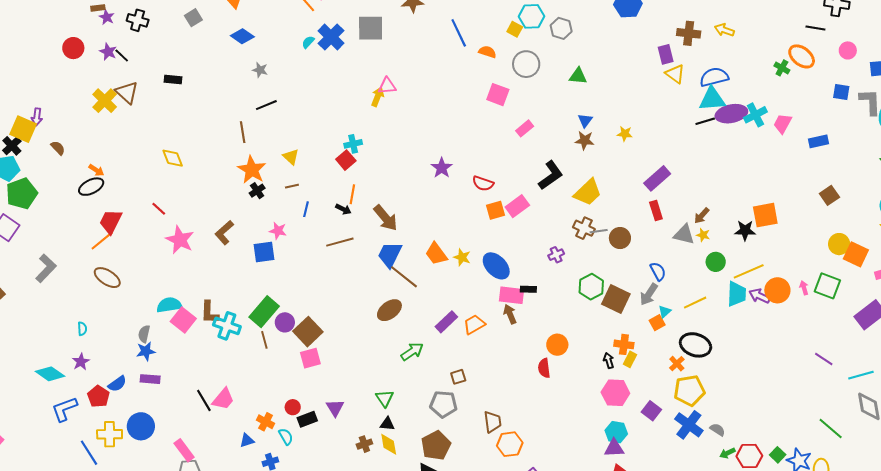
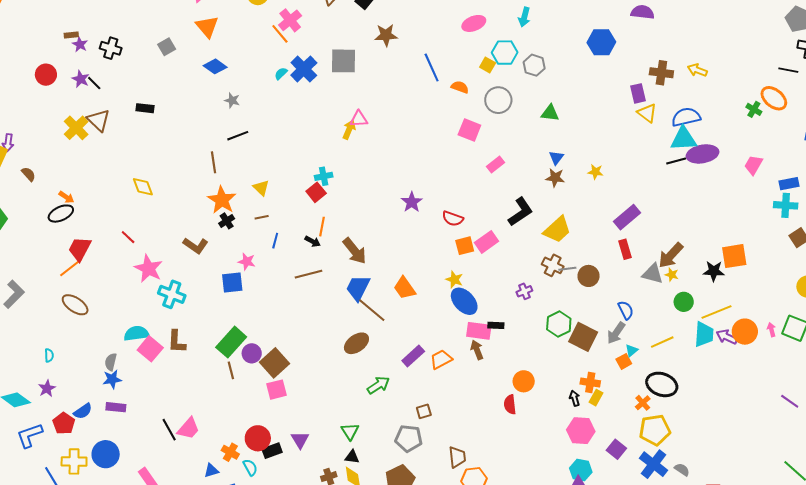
cyan cross: (755, 115) -> (786, 205), moved, turned 30
brown arrow: (702, 216) -> (671, 255), size x1.6
brown L-shape: (224, 233) -> (196, 245), moved, turned -105
yellow star: (462, 257) -> (454, 279), moved
cyan cross: (227, 326) -> (172, 294), moved
red circle: (293, 407) -> (258, 438), size x1.6

